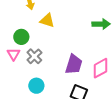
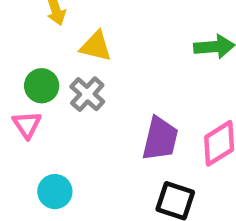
gray cross: (34, 56) -> (87, 94), moved
cyan circle: (36, 86) -> (55, 192), moved

